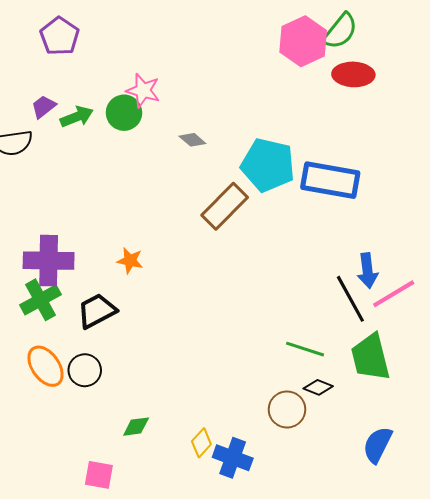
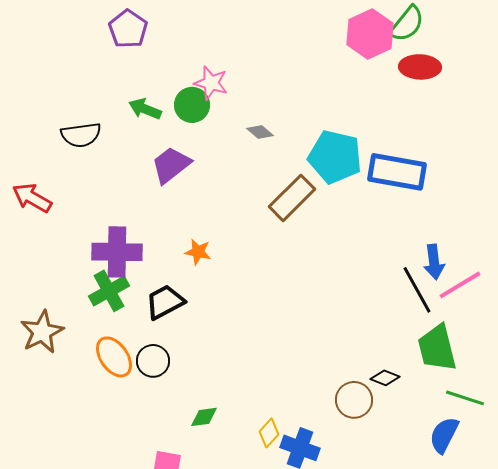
purple trapezoid: (44, 107) -> (171, 165), moved, size x1.6
green arrow: (77, 117) -> (145, 109), turned -136
green line: (305, 349) -> (465, 398), moved

